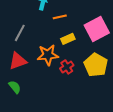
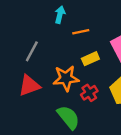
green semicircle: (15, 87) -> (68, 117), moved, size x1.5

